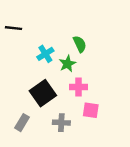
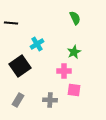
green semicircle: (80, 44) -> (75, 18), moved
green star: (67, 64) -> (74, 52), moved
black square: (43, 93) -> (20, 66), moved

